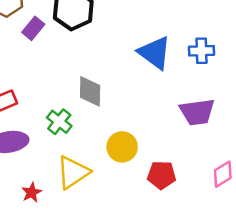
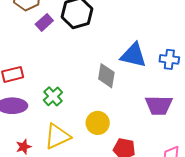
blue triangle: (155, 53) -> (134, 55), turned -32
gray diamond: (90, 91) -> (106, 76), moved

